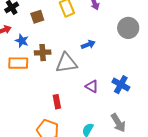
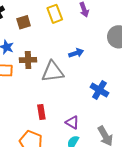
blue cross: (121, 85) -> (99, 90), moved
purple triangle: (92, 86) -> (72, 122), moved

